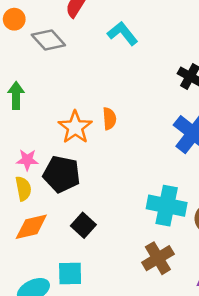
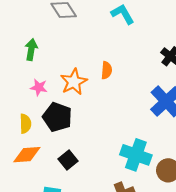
orange semicircle: (109, 119) -> (107, 70), moved
pink star: (27, 160) -> (39, 87), moved

